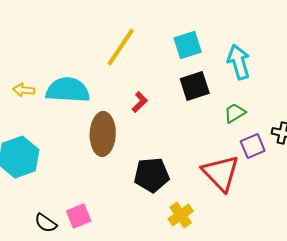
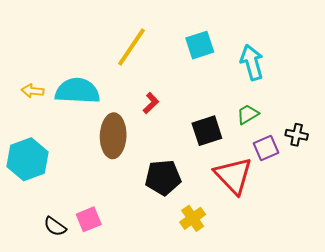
black square: (195, 86) -> (207, 131), moved

